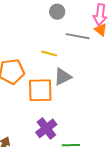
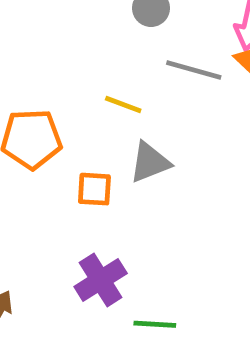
orange square: (40, 90) -> (94, 189), size x0.6

